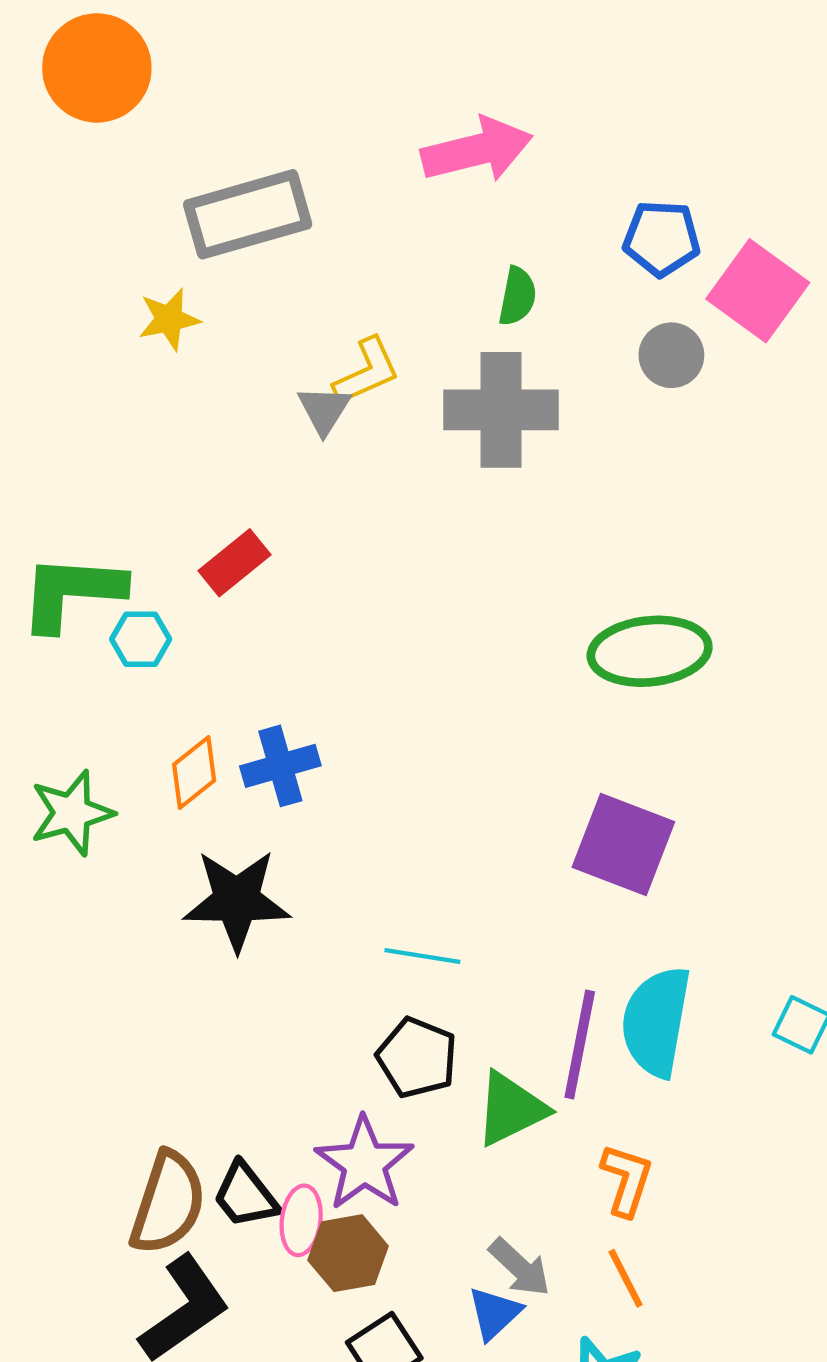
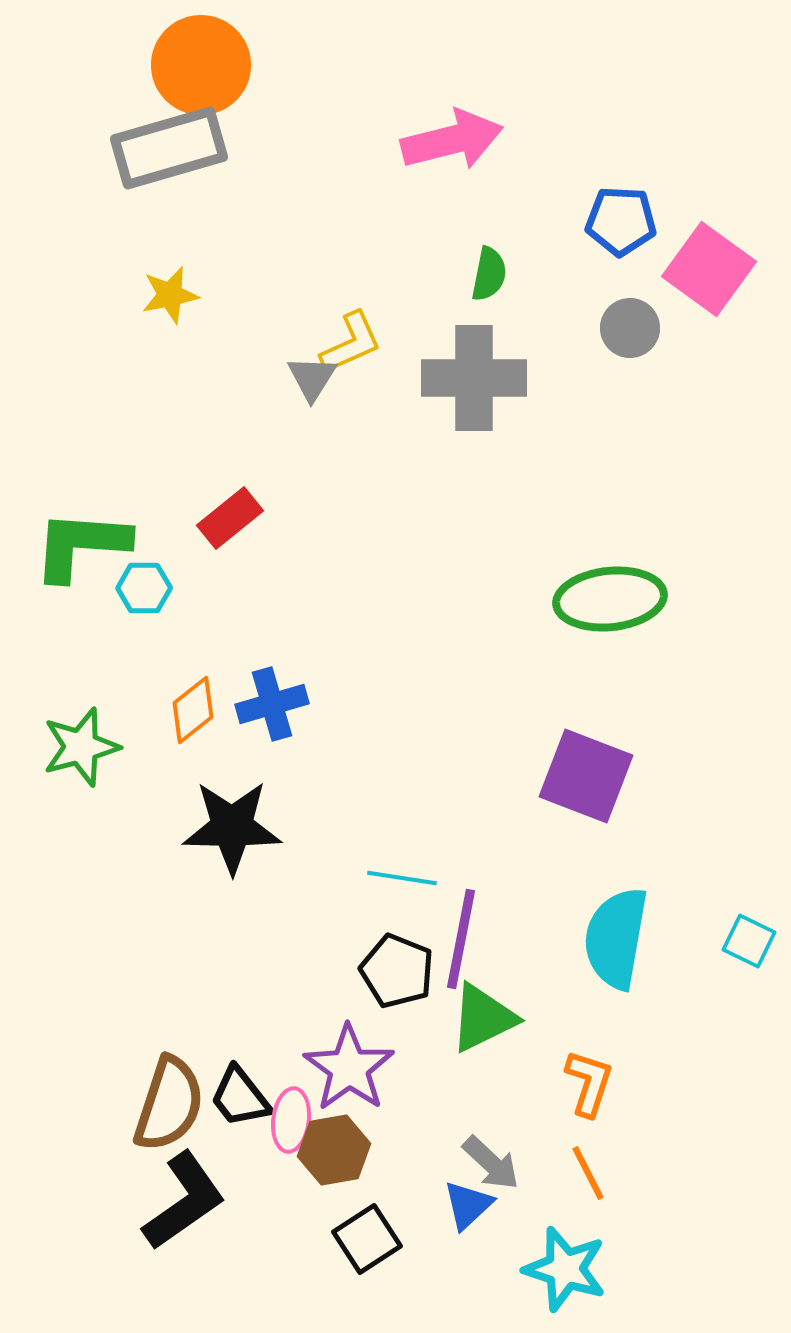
orange circle: (97, 68) -> (201, 65), moved
gray rectangle: (248, 214) -> (169, 148), moved
purple line: (580, 1044) -> (461, 939), moved

